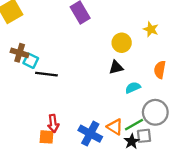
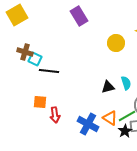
black triangle: (116, 67) -> (108, 87), moved
cyan semicircle: (133, 88) -> (126, 83), turned 96
orange square: (46, 137) -> (40, 102), moved

